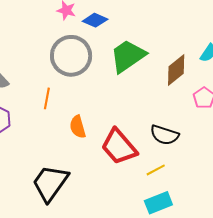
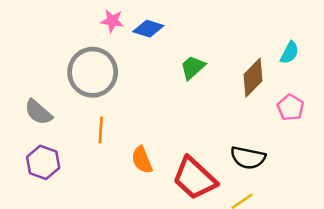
gray circle: (71, 56) -> (93, 72), moved
green trapezoid: (128, 56) -> (193, 67), size x0.6

